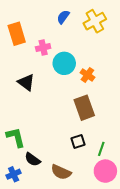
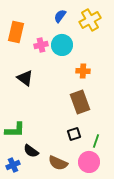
orange rectangle: (17, 34) -> (16, 32), turned 30
cyan circle: (64, 63) -> (62, 45), moved
orange cross: (87, 75) -> (83, 71), turned -32
green L-shape: (16, 137) -> (15, 130), turned 105
pink circle: (105, 171) -> (89, 162), moved

